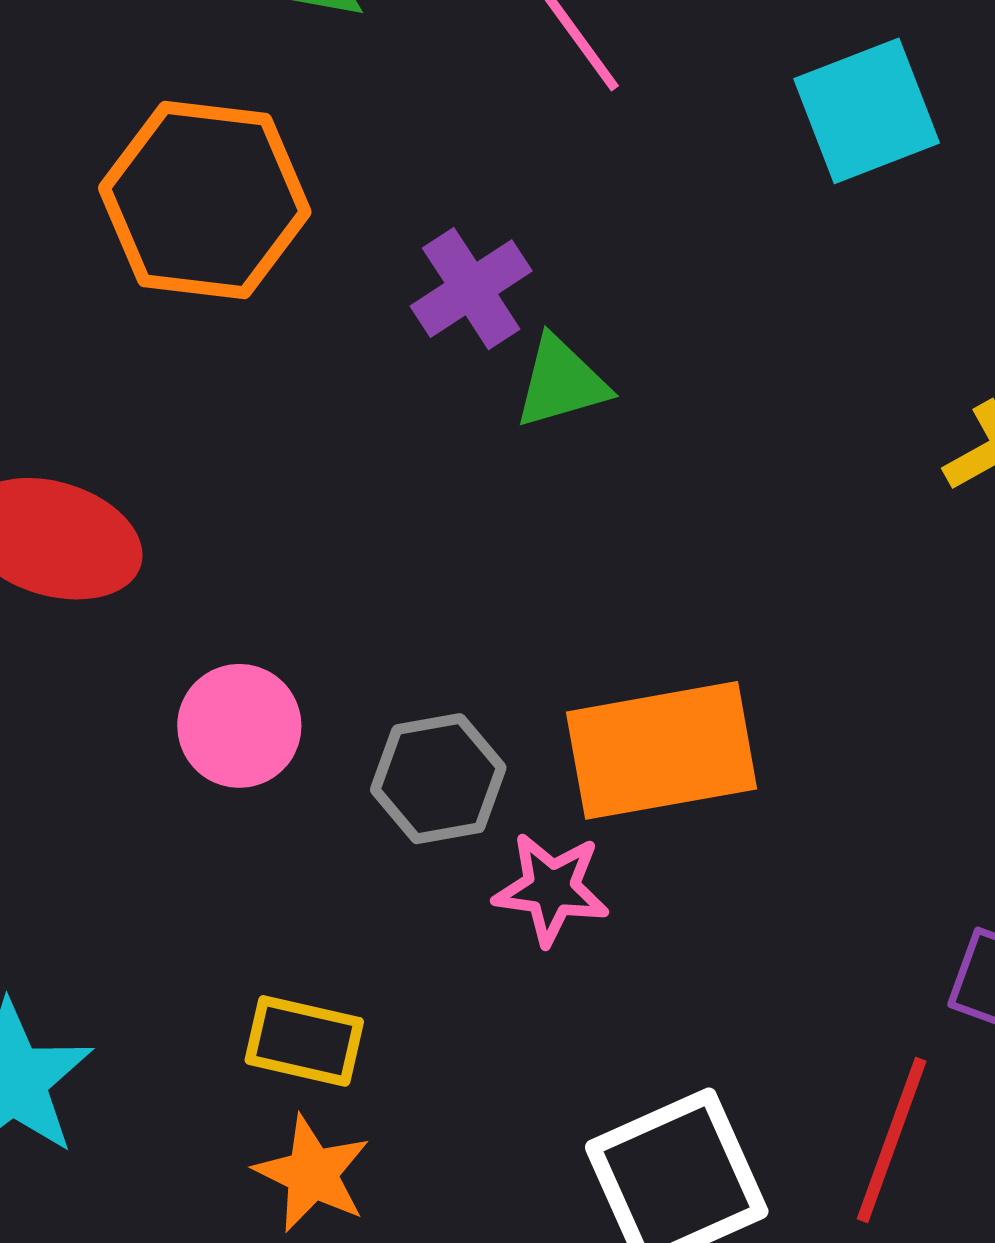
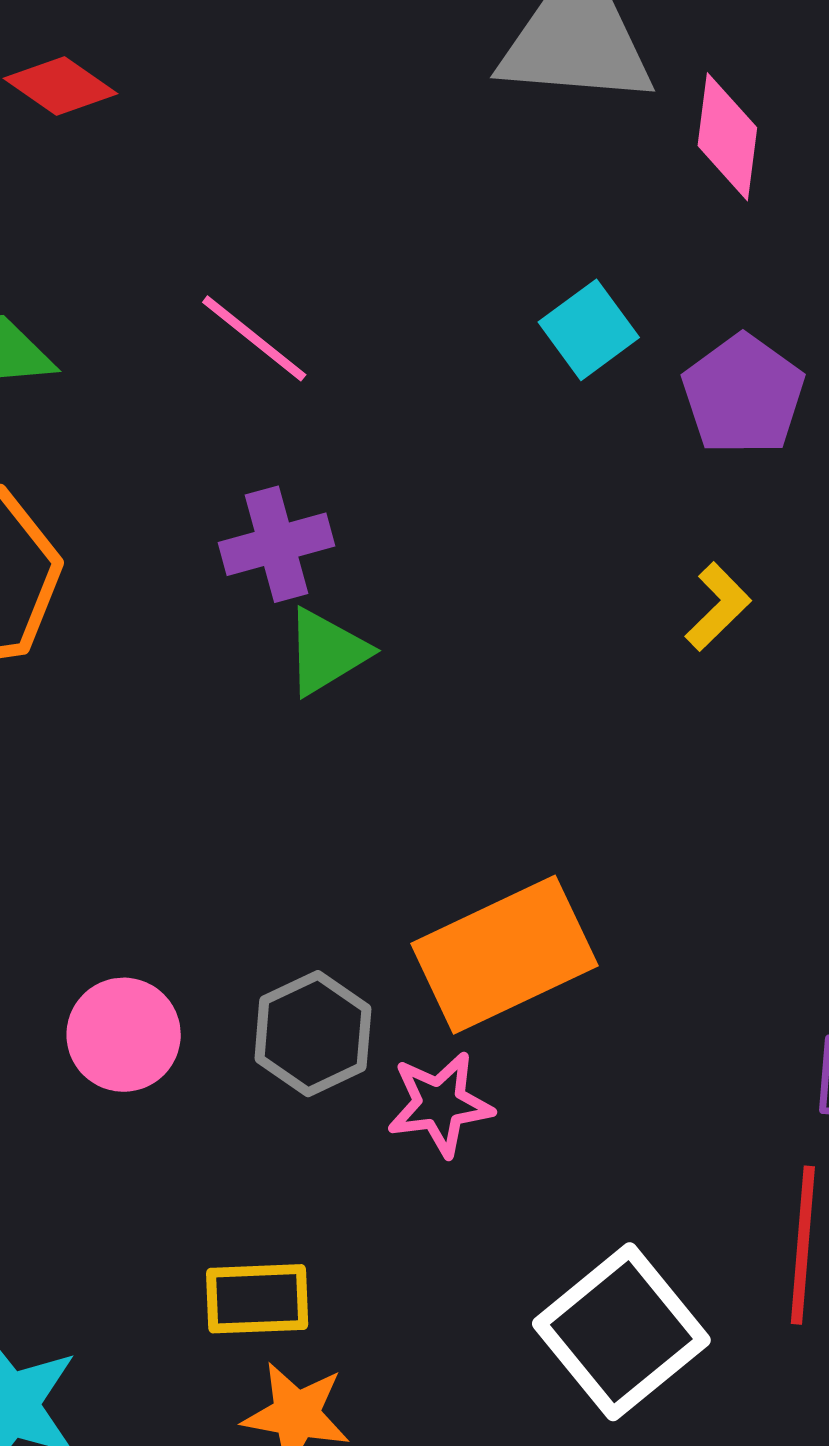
cyan square: (867, 111) -> (589, 330), moved, size x0.7
purple cross: (471, 289) -> (276, 544), moved, turned 33

